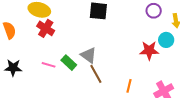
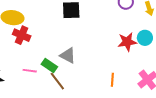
cyan circle: (166, 40) -> (145, 38), moved
brown line: (96, 74) -> (57, 81), moved

